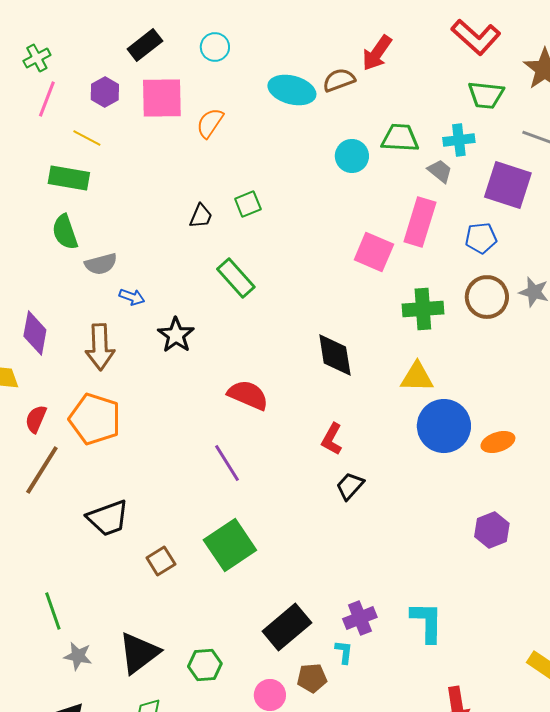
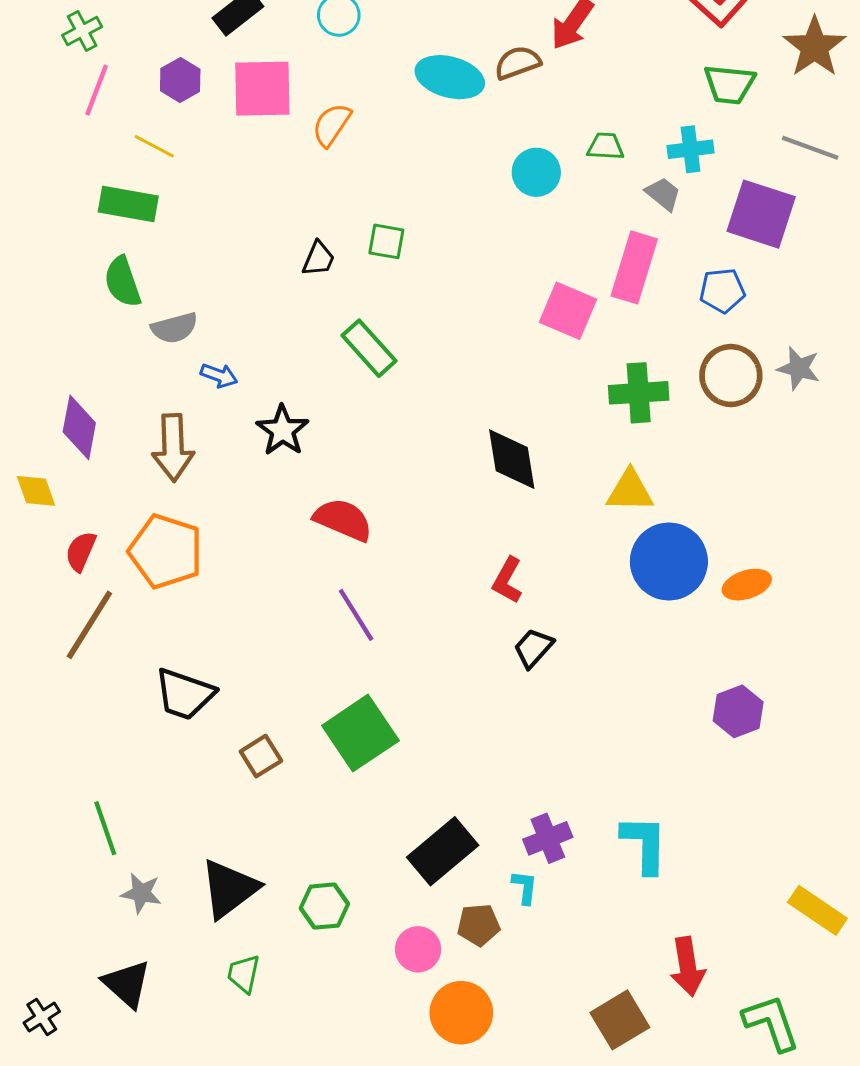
green trapezoid: (400, 138) -> (605, 146), size x0.7
green square: (248, 204) -> (386, 241), turned 32
red semicircle: (248, 395) -> (343, 520), moved
black trapezoid: (108, 518) -> (185, 694), turned 39

